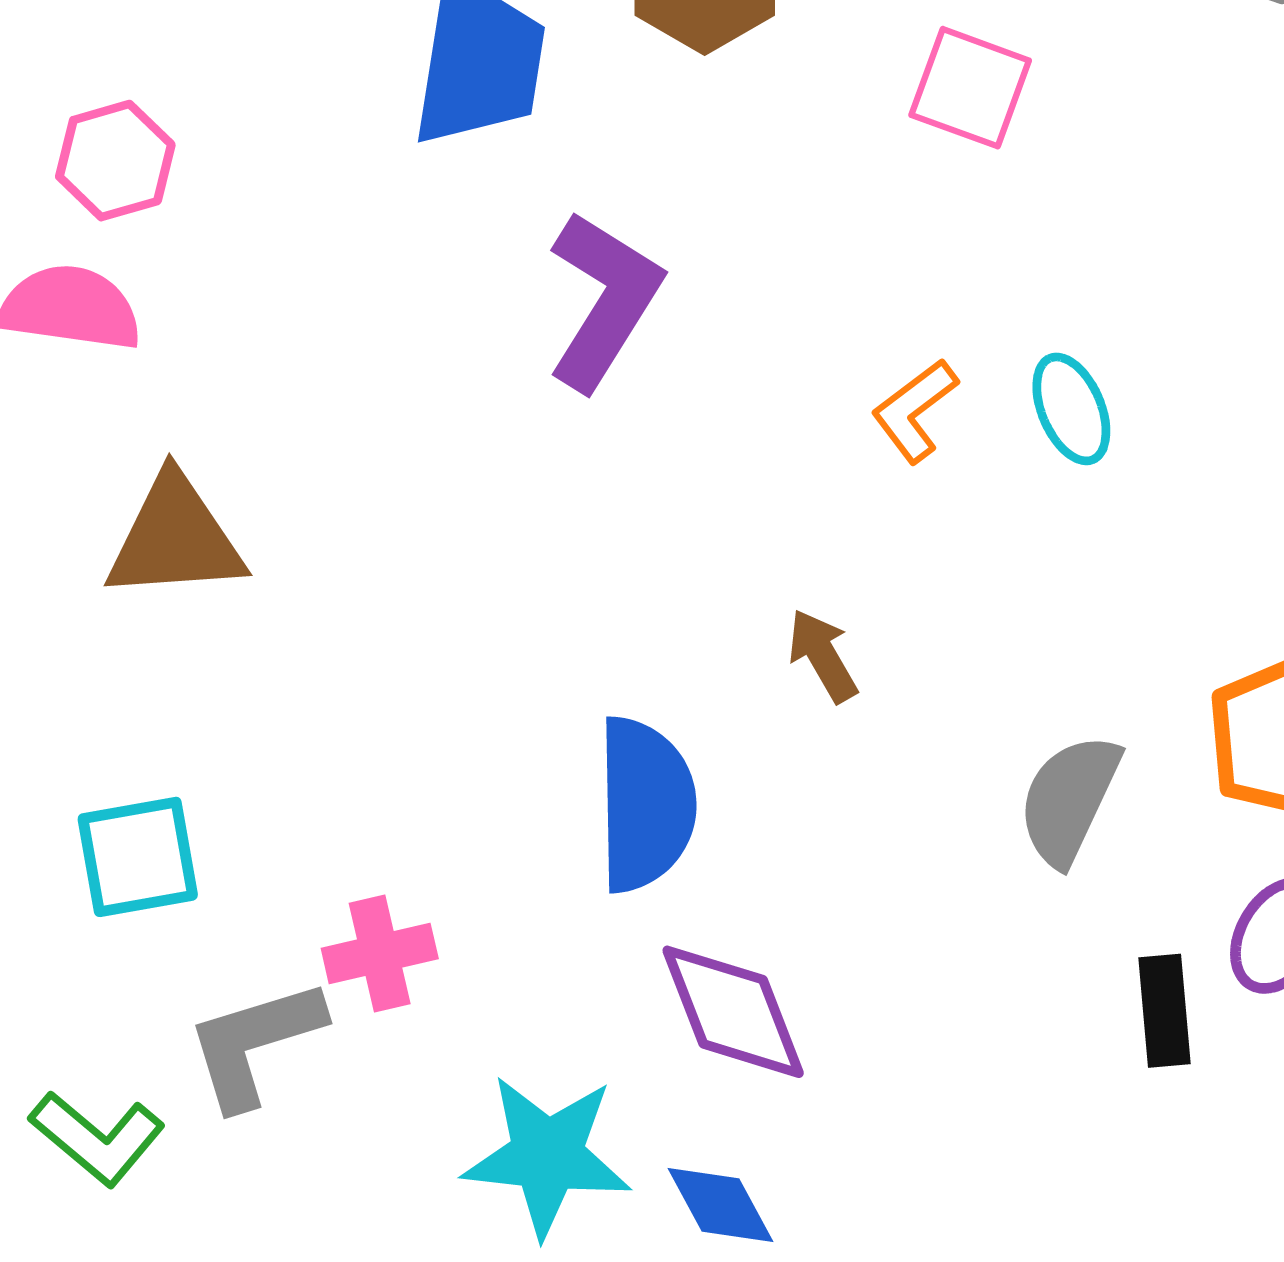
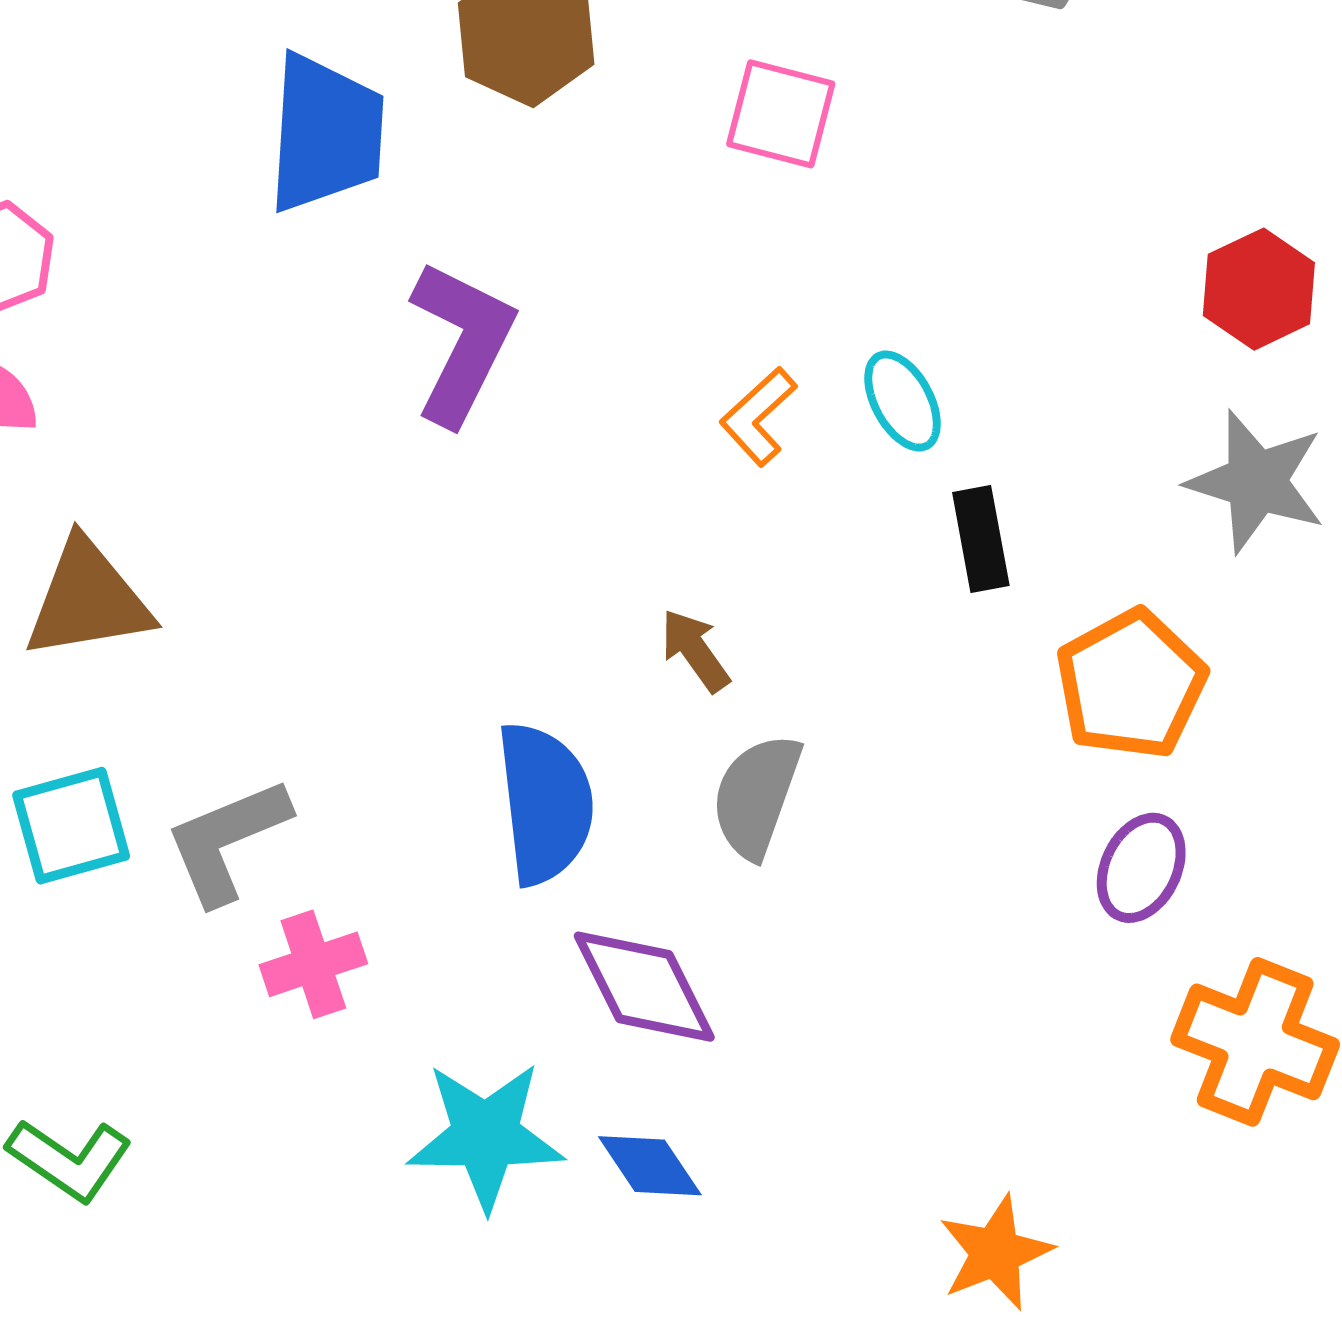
gray semicircle: (1069, 799) -> (756, 796), moved
cyan square: (138, 857) -> (71, 826), moved
black rectangle: (1165, 1011) -> (981, 539), moved
gray L-shape: (255, 1043) -> (227, 841), moved

